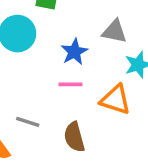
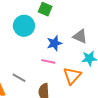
orange triangle: (115, 100) -> (72, 76), turned 42

